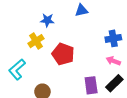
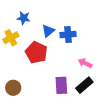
blue triangle: (81, 10) -> (48, 31), moved, turned -32
blue cross: (113, 38) -> (68, 35), moved

